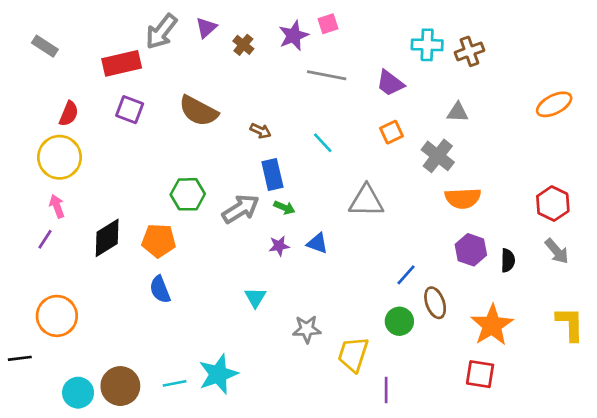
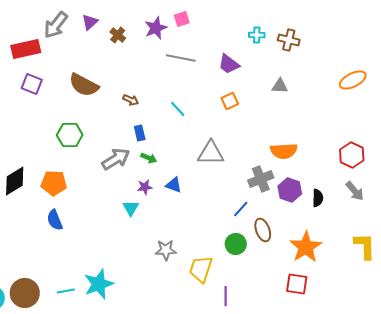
cyan cross: (427, 45) -> (257, 35), size x0.7
brown cross: (469, 51) -> (289, 40), turned 35
gray cross: (438, 156) -> (261, 179), moved, turned 30
blue rectangle: (272, 174) -> (140, 133), size x0.7
green hexagon: (188, 194) -> (70, 135), moved
cyan triangle: (255, 297) -> (131, 208), moved

